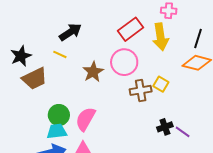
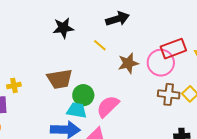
red rectangle: (130, 29) -> (173, 49), moved
yellow line: (60, 54) -> (100, 45), moved
brown trapezoid: (35, 79) -> (60, 79), moved

